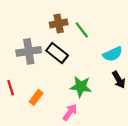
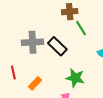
brown cross: (59, 23) -> (70, 12), moved

